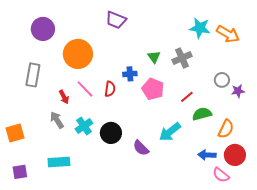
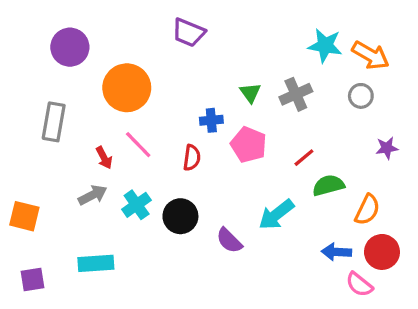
gray circle: (222, 80) -> (361, 96), moved
red semicircle: (110, 89) -> (192, 158), moved
gray arrow: (57, 120) -> (93, 195), turned 96
orange square: (15, 133) -> (24, 216), turned 30

